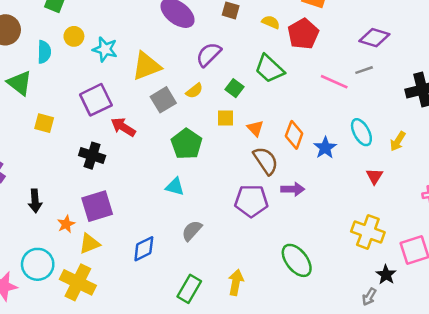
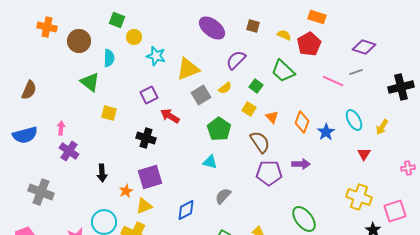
yellow circle: (74, 36) -> (134, 37), moved
purple square: (96, 100) -> (149, 95), size x0.7
yellow square: (225, 118) -> (249, 109), turned 32
brown semicircle: (266, 161) -> (260, 142), moved

